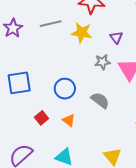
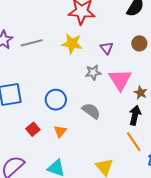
gray line: (51, 24) -> (32, 43), moved
orange triangle: (69, 120) -> (60, 131), turned 32

